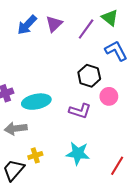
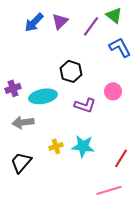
black hexagon: (89, 76) -> (71, 71), moved
yellow cross: (35, 155) -> (56, 146), moved

